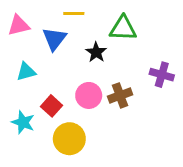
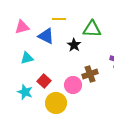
blue triangle: (54, 39) -> (46, 36), turned -42
pink circle: (89, 95) -> (73, 85), moved

